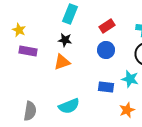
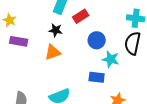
red rectangle: (107, 26) -> (81, 16), moved
cyan star: (130, 79) -> (111, 59), moved

